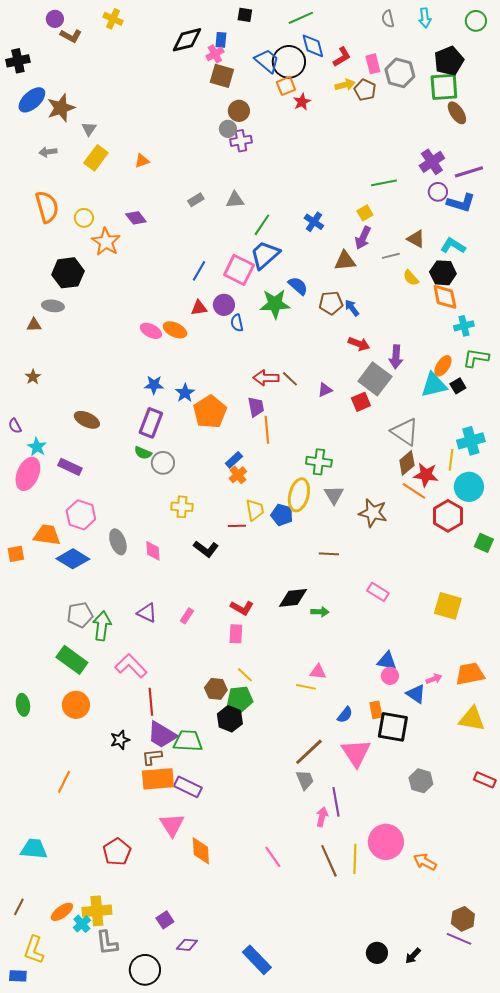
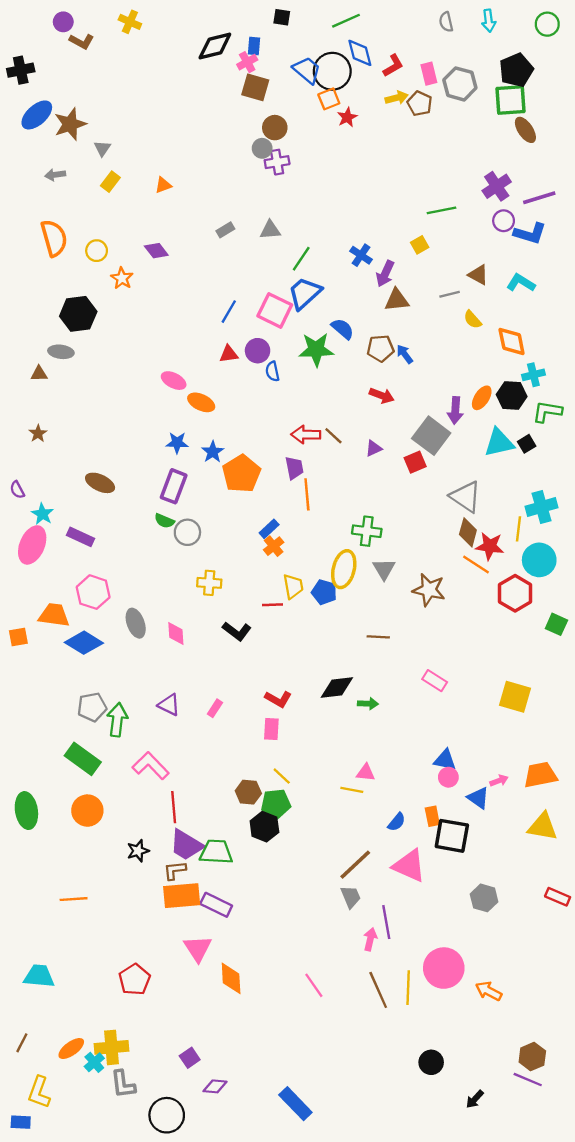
yellow rectangle: (96, 158) -> (110, 182), size x0.7
purple arrow: (363, 238) -> (385, 274), moved
orange star: (106, 242) -> (122, 278), size x0.7
black hexagon: (443, 273) -> (512, 395), moved
orange ellipse: (175, 330) -> (201, 402), moved
red arrow: (359, 344) -> (382, 395), moved
orange ellipse: (443, 366) -> (482, 398), moved
brown diamond: (407, 463) -> (468, 532), turned -35
green ellipse: (23, 705) -> (26, 811), size x1.4
pink triangle: (356, 753) -> (409, 866), turned -32
orange line: (64, 782) -> (74, 899), turned 60
black circle: (377, 953) -> (431, 1062), moved

